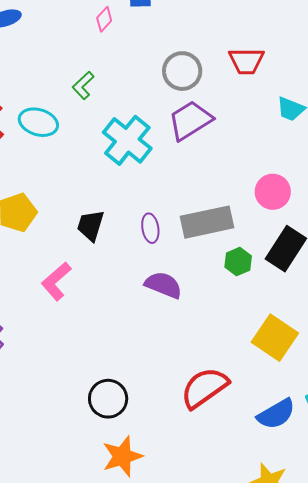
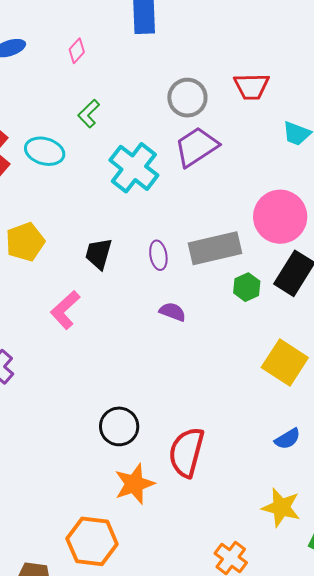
pink diamond: (104, 19) -> (77, 51), moved
pink circle: (273, 192) -> (280, 217), size x1.5
purple semicircle: (163, 285) -> (172, 312), size x0.7
red semicircle: (204, 388) -> (186, 452), moved, turned -39
blue semicircle: (276, 414) -> (288, 439), size x0.7

